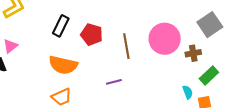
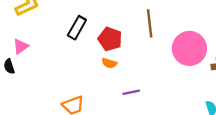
brown line: (126, 46) -> (150, 23), moved
orange semicircle: (63, 65) -> (109, 63), moved, size x0.5

